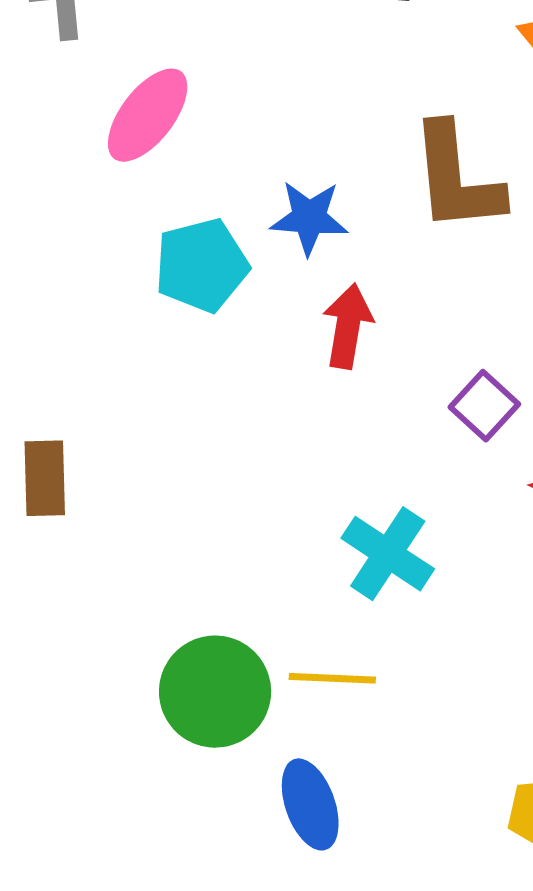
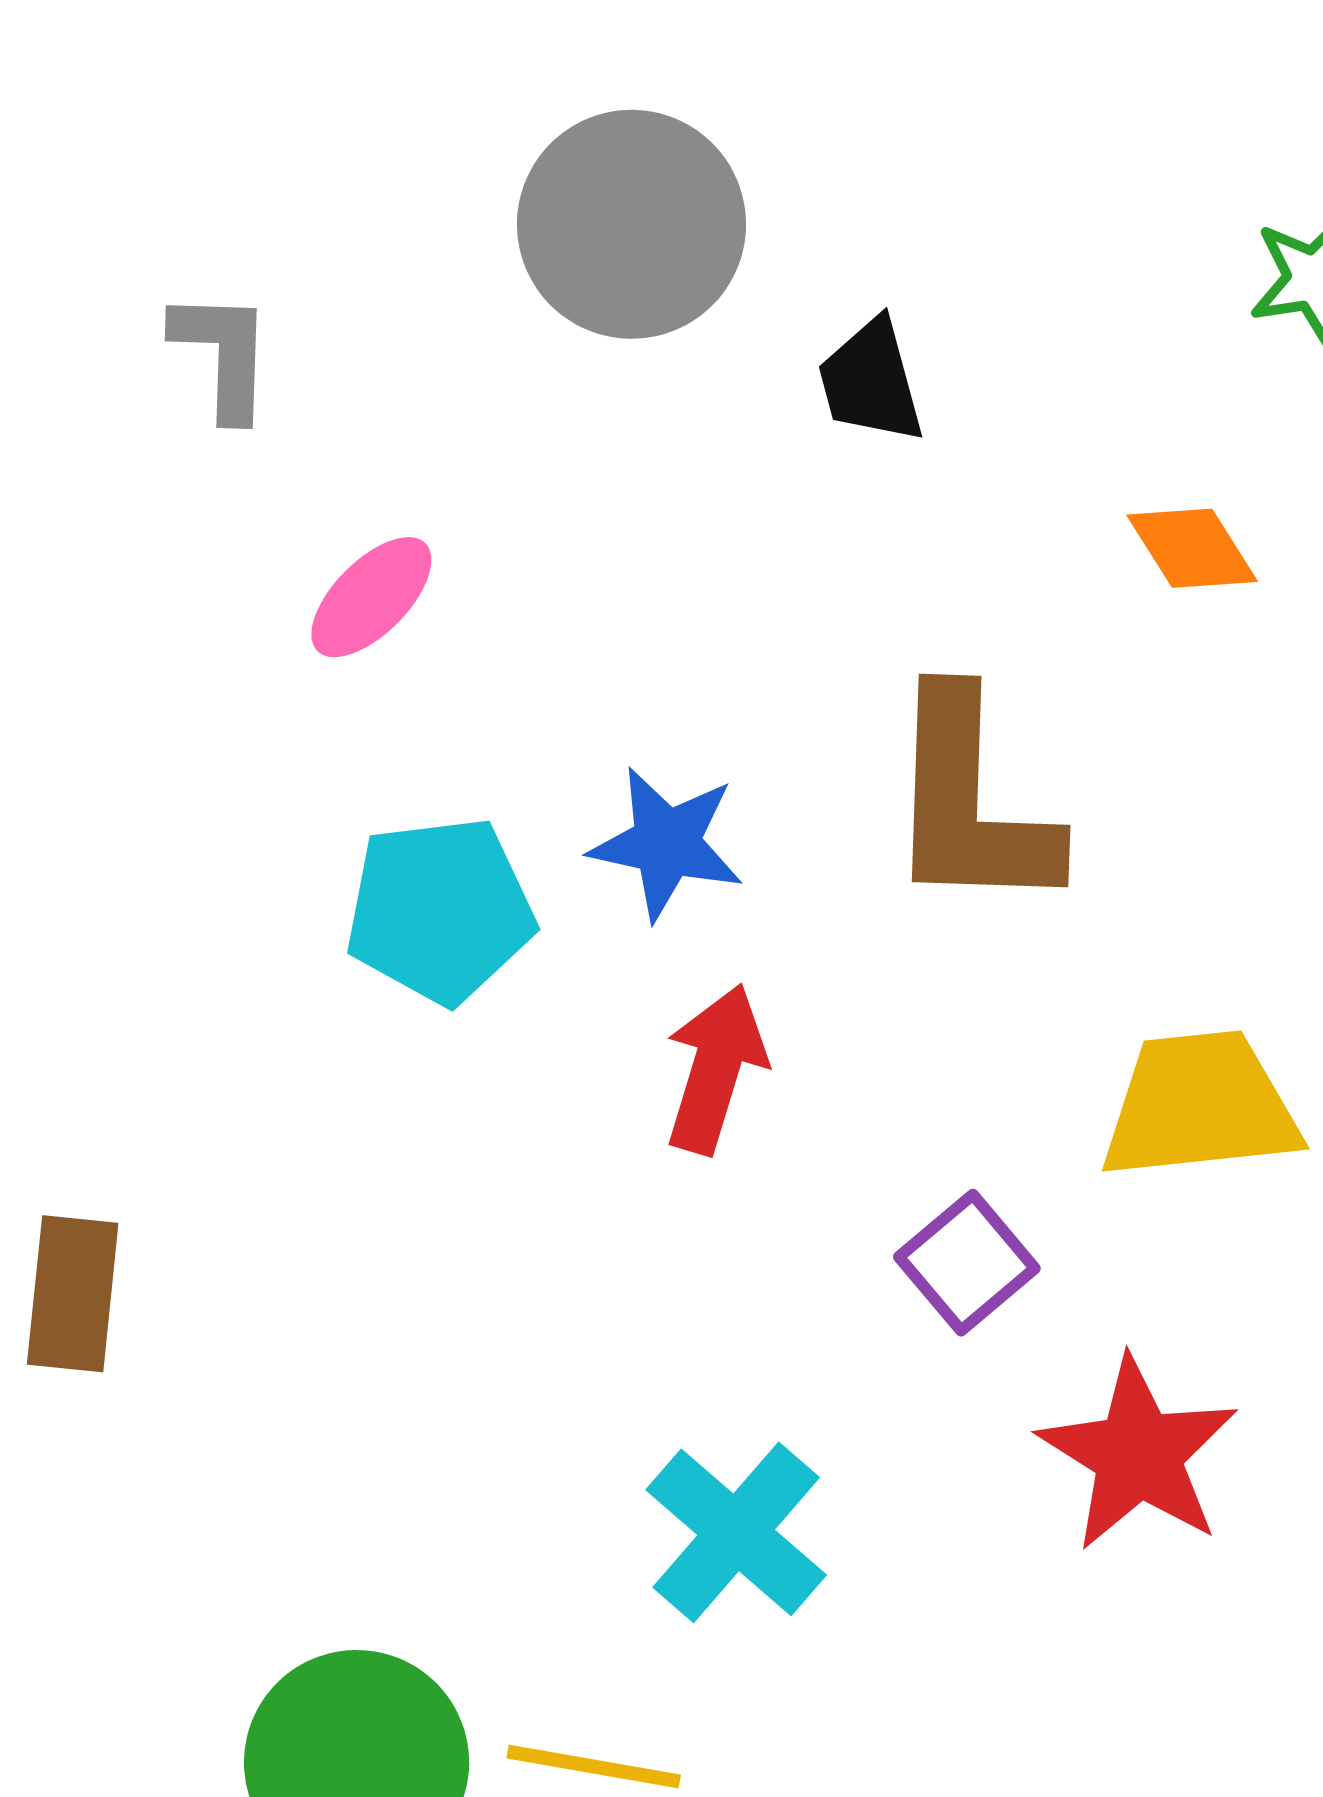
pink ellipse: (148, 115) -> (371, 597), size x0.7

